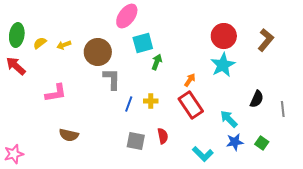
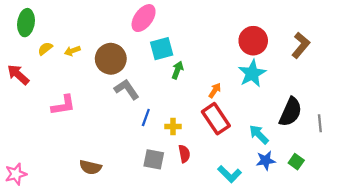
green ellipse: (17, 35) -> (26, 23), moved
gray L-shape: (112, 79) -> (127, 89), turned -35
black semicircle: (257, 99) -> (291, 112), size x1.5
yellow cross: (151, 101) -> (173, 127), moved
brown semicircle: (69, 135) -> (90, 167), moved

